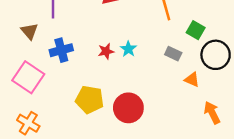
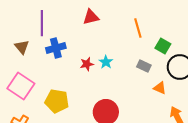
blue cross: (61, 50) -> (56, 48), moved
yellow pentagon: (90, 100) -> (57, 101), moved

